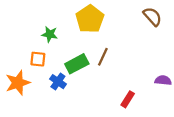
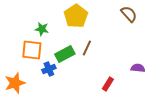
orange square: (38, 59) -> (32, 50), size x1.5
blue cross: (58, 82) -> (49, 69), turned 32
orange star: (18, 83) -> (15, 83), moved

